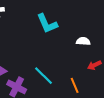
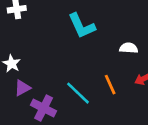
orange line: (75, 85) -> (110, 85), moved

